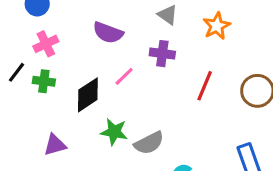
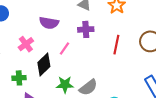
pink cross: (46, 44) -> (26, 44), moved
green cross: (44, 81) -> (19, 78), moved

